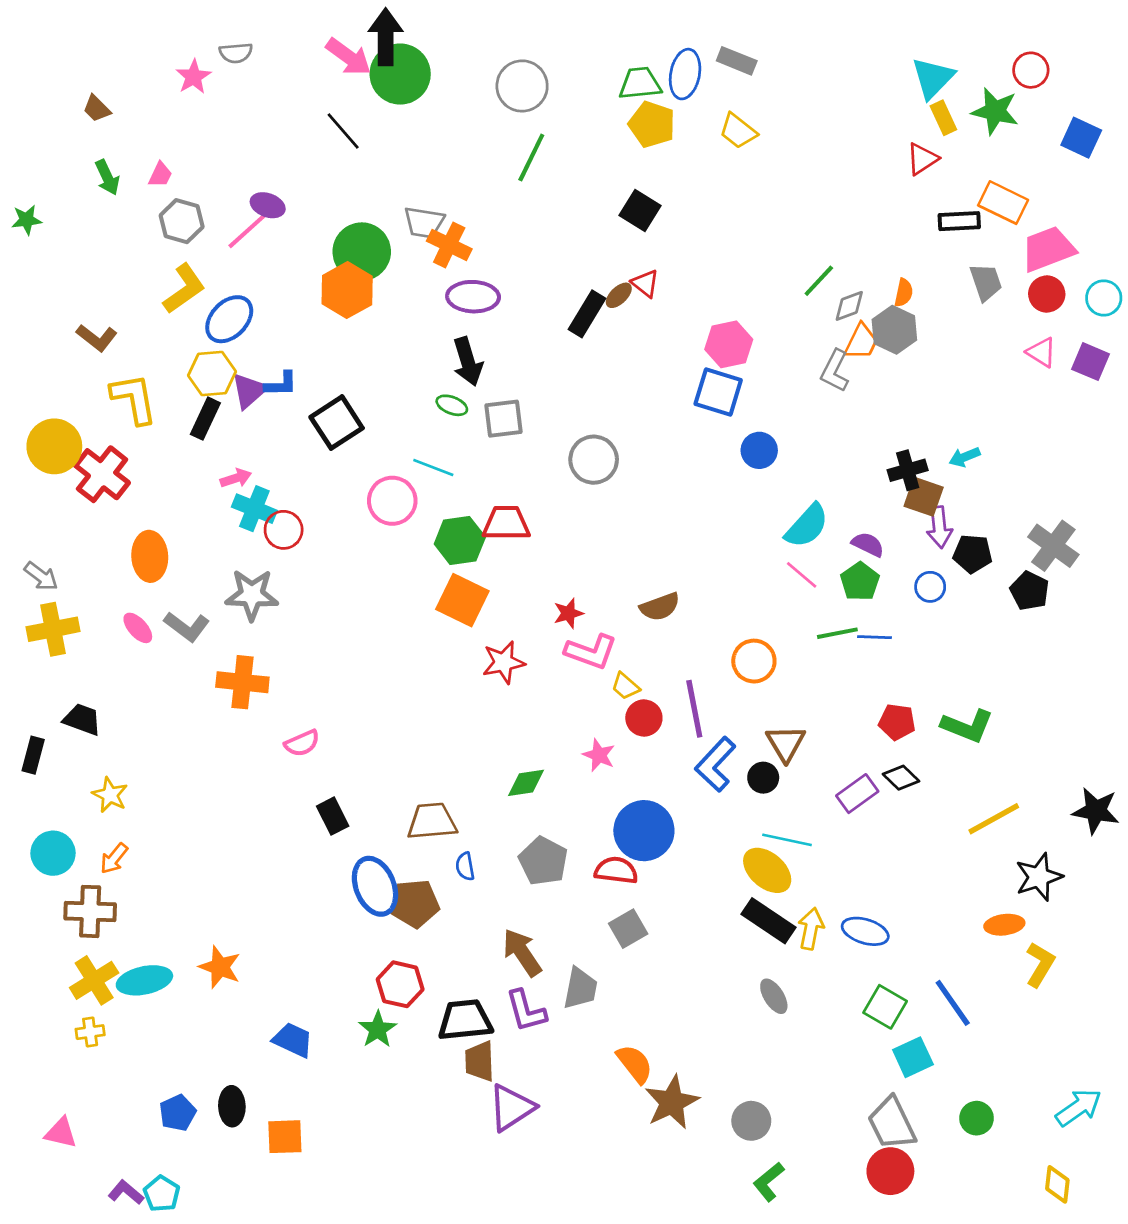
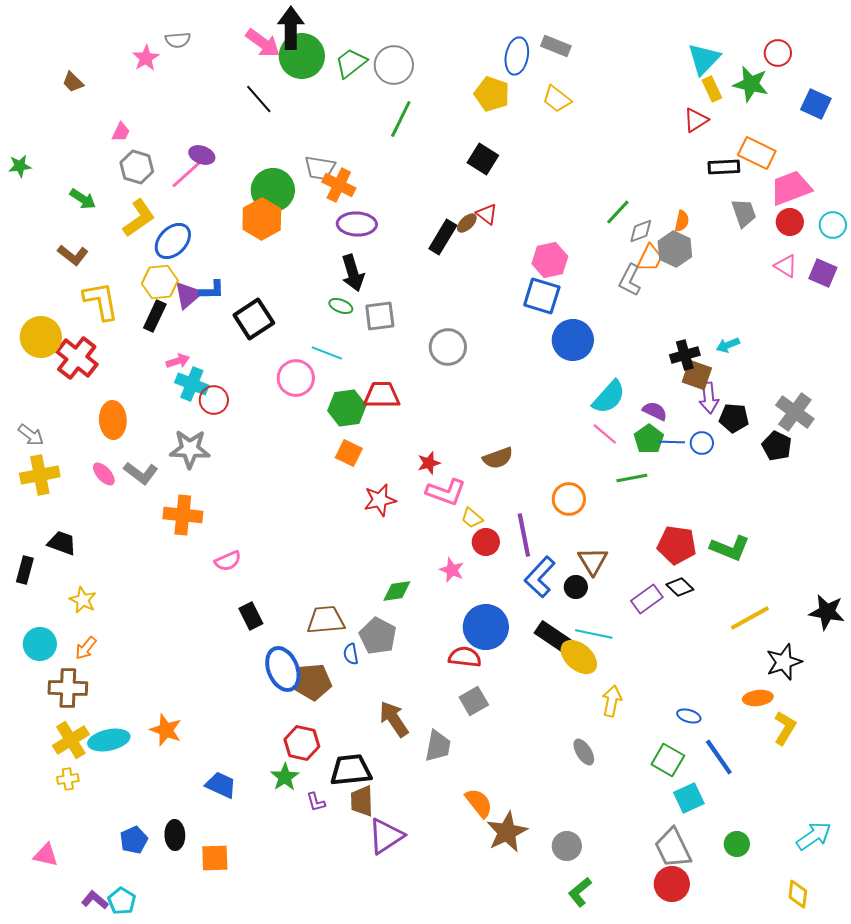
green trapezoid: (640, 83) -> (351, 63), moved, turned -32
green arrow: (107, 177) -> (83, 199), moved, turned -32
blue circle: (759, 450) -> (573, 340), size x1.5
orange square: (462, 600) -> (349, 453), size x0.7
blue line: (875, 637) -> (672, 442), moved
red pentagon: (897, 722) -> (677, 545), size x1.4
gray pentagon: (543, 861) -> (378, 636), moved
black rectangle: (769, 921) -> (555, 638), moved
blue ellipse: (865, 931) -> (689, 716), moved, size x0.7
purple L-shape: (526, 1011) -> (316, 802), moved, size x0.6

